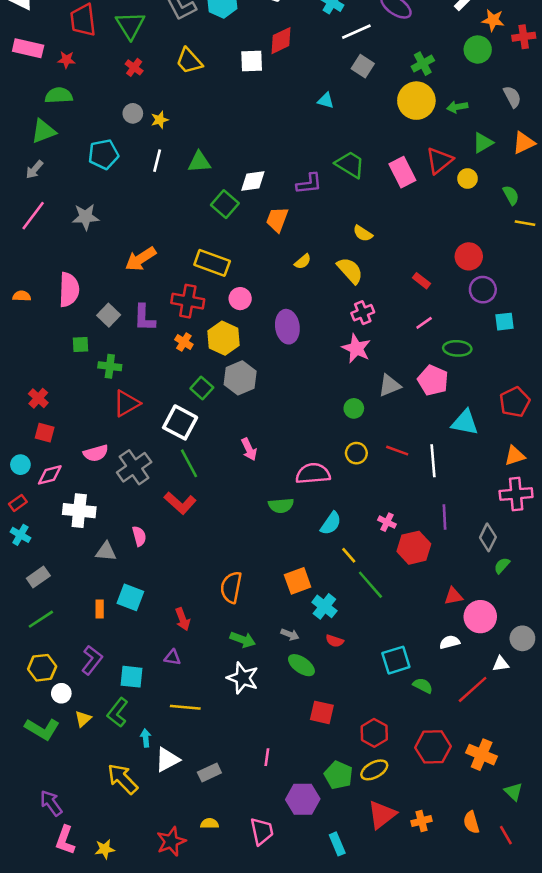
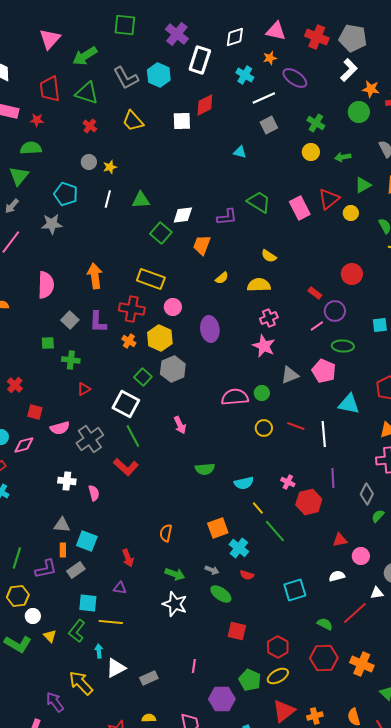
green triangle: (130, 25) -> (87, 93), turned -40
green cross: (423, 64) -> (316, 123), turned -30
gray square: (363, 66) -> (269, 125), turned 30
yellow circle: (416, 101) -> (311, 152), size x0.6
green triangle: (43, 131) -> (19, 176), turned -30
cyan pentagon: (103, 154) -> (66, 194), turned 30
gray star: (86, 217) -> (52, 224), moved
orange arrow: (140, 259) -> (95, 276), turned 115
yellow semicircle: (350, 270) -> (259, 285), turned -50
pink semicircle: (69, 290) -> (46, 285), moved
purple circle: (483, 290) -> (335, 311), moved
red triangle: (126, 403) -> (84, 389), size x0.6
red square: (45, 433) -> (35, 412), moved
pink semicircle: (313, 474) -> (235, 397), moved
white cross: (79, 511) -> (67, 481), moved, size x0.7
cyan semicircle: (331, 523) -> (244, 483), turned 42
gray triangle: (106, 551) -> (62, 525), moved
gray rectangle: (38, 577) -> (76, 570), moved
orange semicircle: (231, 587) -> (166, 533), size x0.7
pink circle: (480, 617) -> (361, 556), size x0.7
green line: (41, 619) -> (17, 558), turned -40
purple L-shape: (92, 660) -> (46, 569), moved, turned 40
green semicircle: (423, 686) -> (325, 624), moved
yellow line: (185, 707) -> (111, 622), moved
yellow triangle: (83, 719) -> (50, 636), turned -32
purple arrow: (51, 803) -> (55, 702), moved

